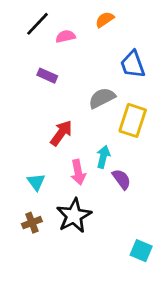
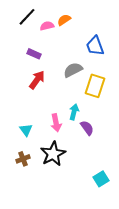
orange semicircle: (105, 20) -> (64, 20), moved
red arrow: (61, 133) -> (37, 80), moved
cyan square: (141, 251) -> (101, 179), turned 35

